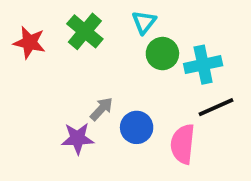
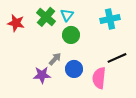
cyan triangle: (144, 22) -> (67, 15), moved
green circle: (162, 54) -> (71, 35), moved
cyan cross: (203, 65) -> (110, 19), moved

